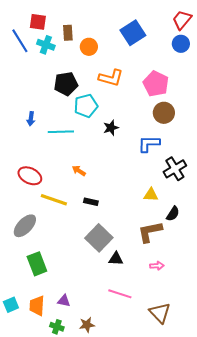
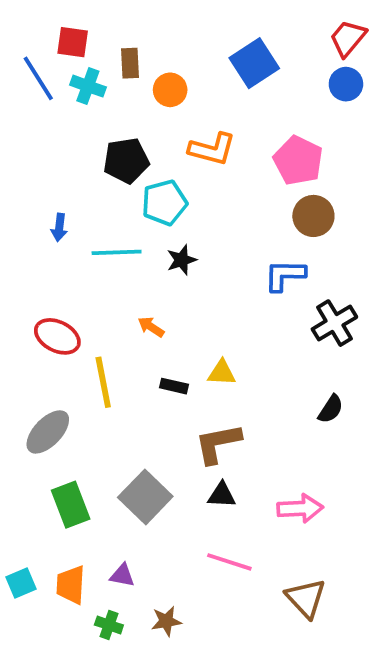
black star: (111, 128) -> (182, 260), moved
yellow triangle: (151, 195) -> (222, 373), moved
yellow line: (54, 200) -> (103, 382), turned 60
brown L-shape: (150, 232) -> (218, 443), moved
gray square: (99, 238) -> (145, 497), moved
pink arrow: (157, 266) -> (300, 508), size x1.6

